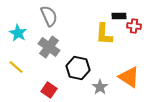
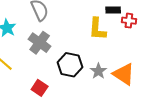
gray star: (100, 87) -> (98, 71), moved

